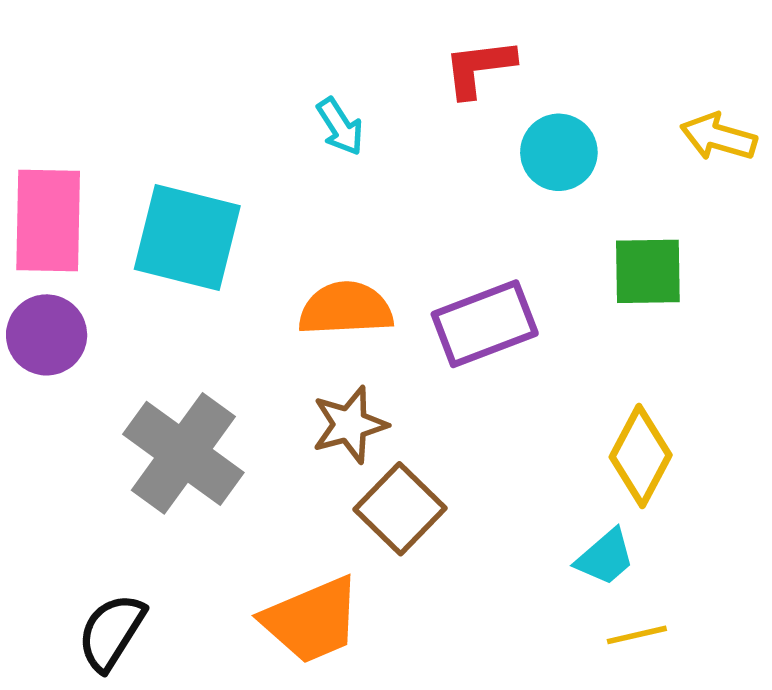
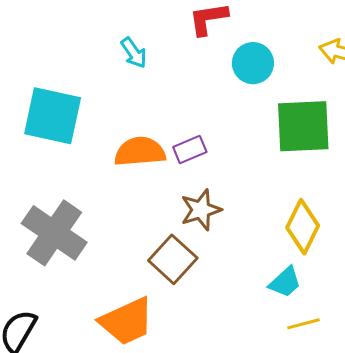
green square: (648, 271) -> (303, 126), size x1.4
purple rectangle: (485, 324) -> (190, 150), moved, size x0.6
brown star: (350, 425) -> (201, 210), moved

